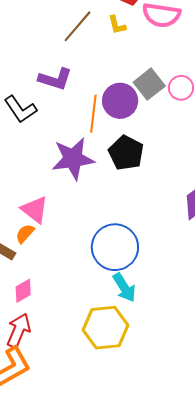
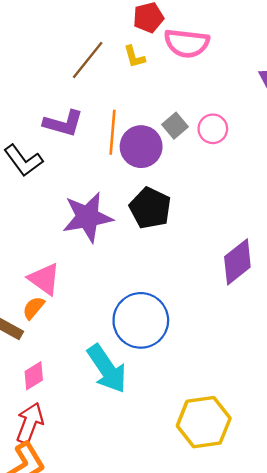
gray square: (149, 84) -> (175, 126), size x0.7
orange line: (93, 114) -> (113, 132), moved
cyan arrow: (124, 288) -> (107, 369), moved, size x1.4
yellow hexagon: (105, 328) -> (204, 422), moved

